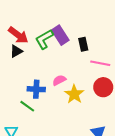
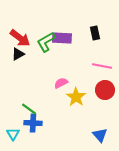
purple rectangle: (60, 35) -> (62, 38), turned -54
black rectangle: (83, 44) -> (95, 33), moved
blue cross: (36, 89) -> (33, 123), moved

